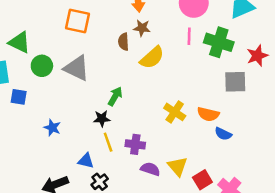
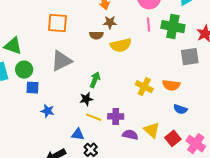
brown semicircle: (123, 42) -> (96, 35), turned -80
yellow semicircle: (152, 58) -> (121, 45), turned 35
green circle: (42, 66) -> (24, 70), moved
gray triangle: (77, 68) -> (61, 61), turned -45
blue square: (19, 97) -> (32, 88), moved
blue semicircle: (223, 134) -> (180, 109), moved
yellow line: (108, 142) -> (94, 117), turned -42

